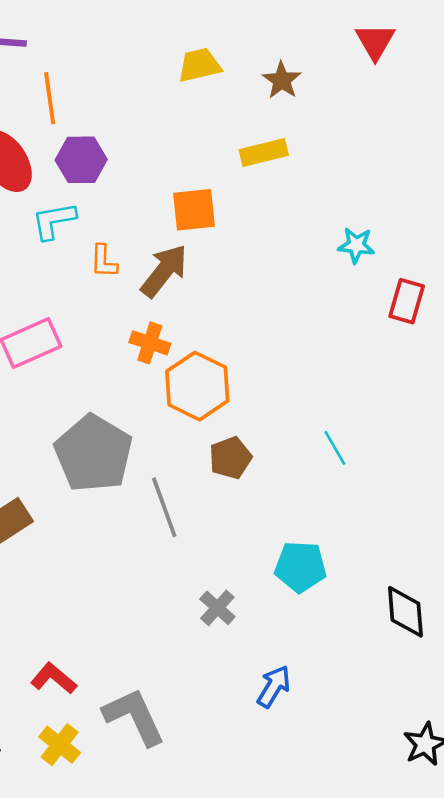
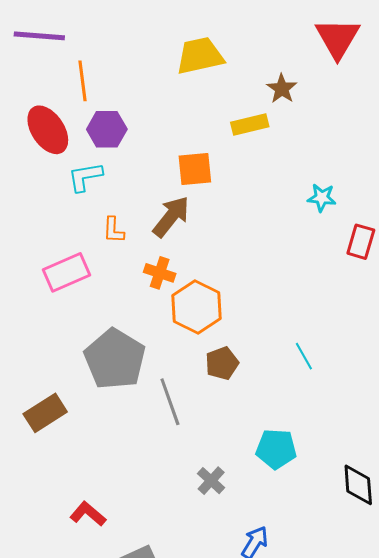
red triangle: (375, 41) -> (338, 38), size x1.4
yellow trapezoid: (199, 65) -> (200, 56), size x1.4
brown star: (282, 80) -> (282, 89), moved
orange L-shape: (104, 261) -> (113, 230), moved
red L-shape: (54, 678) -> (88, 514), moved

